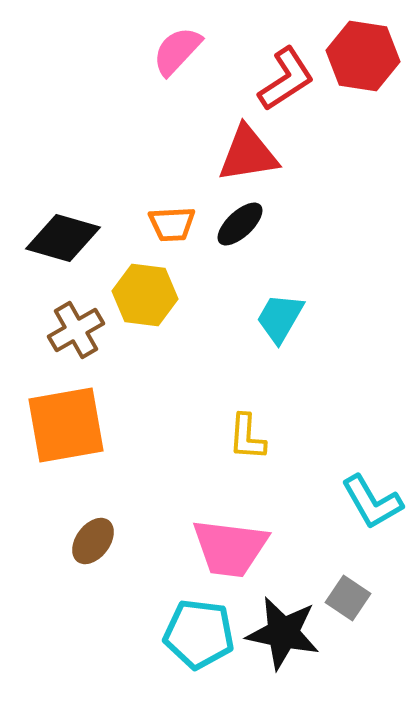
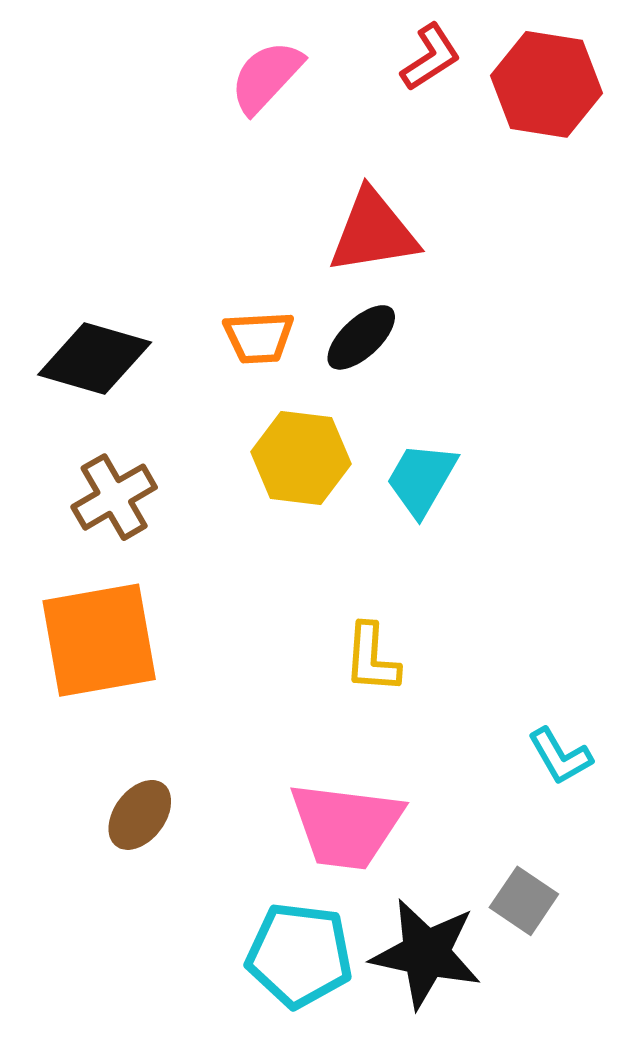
red L-shape: (286, 79) -> (431, 57), moved, size x0.7
yellow hexagon: (145, 295) -> (301, 458), moved
cyan L-shape: (372, 502) -> (560, 756), size x0.7

